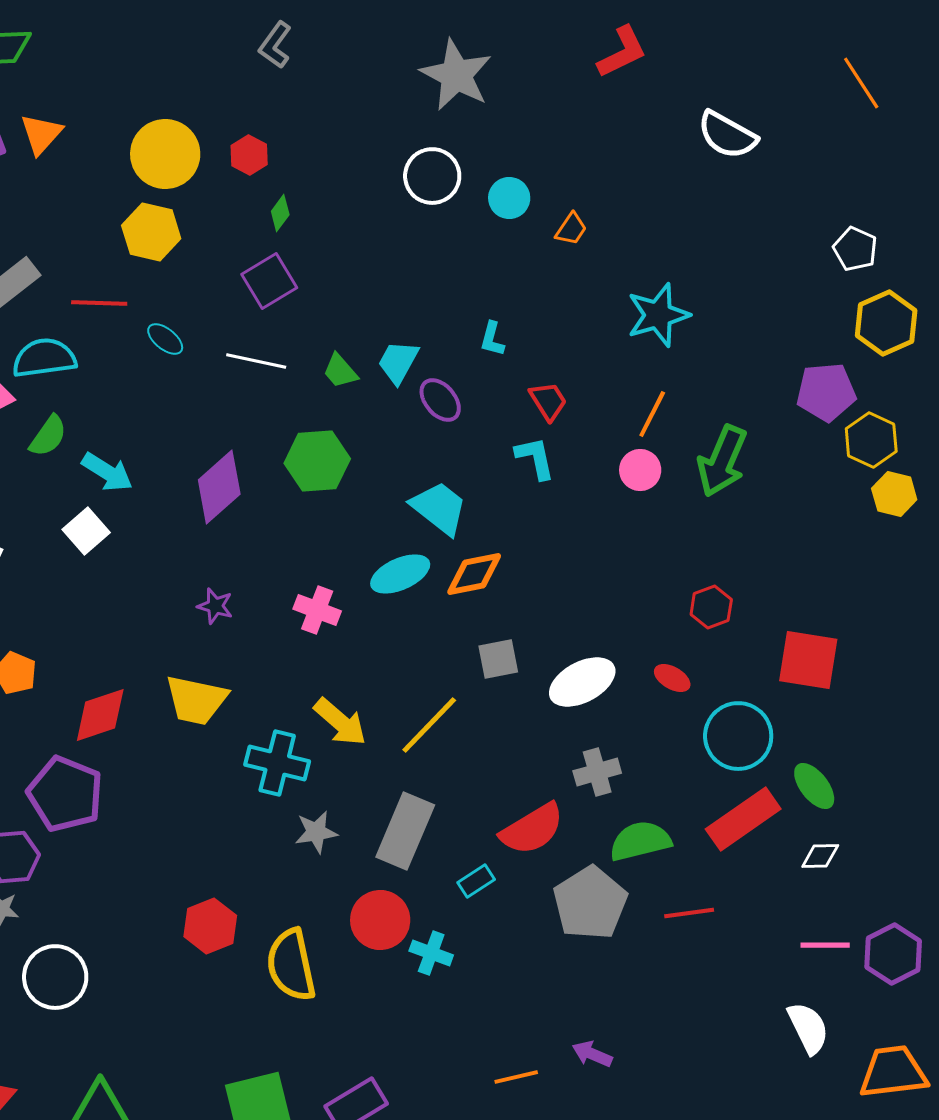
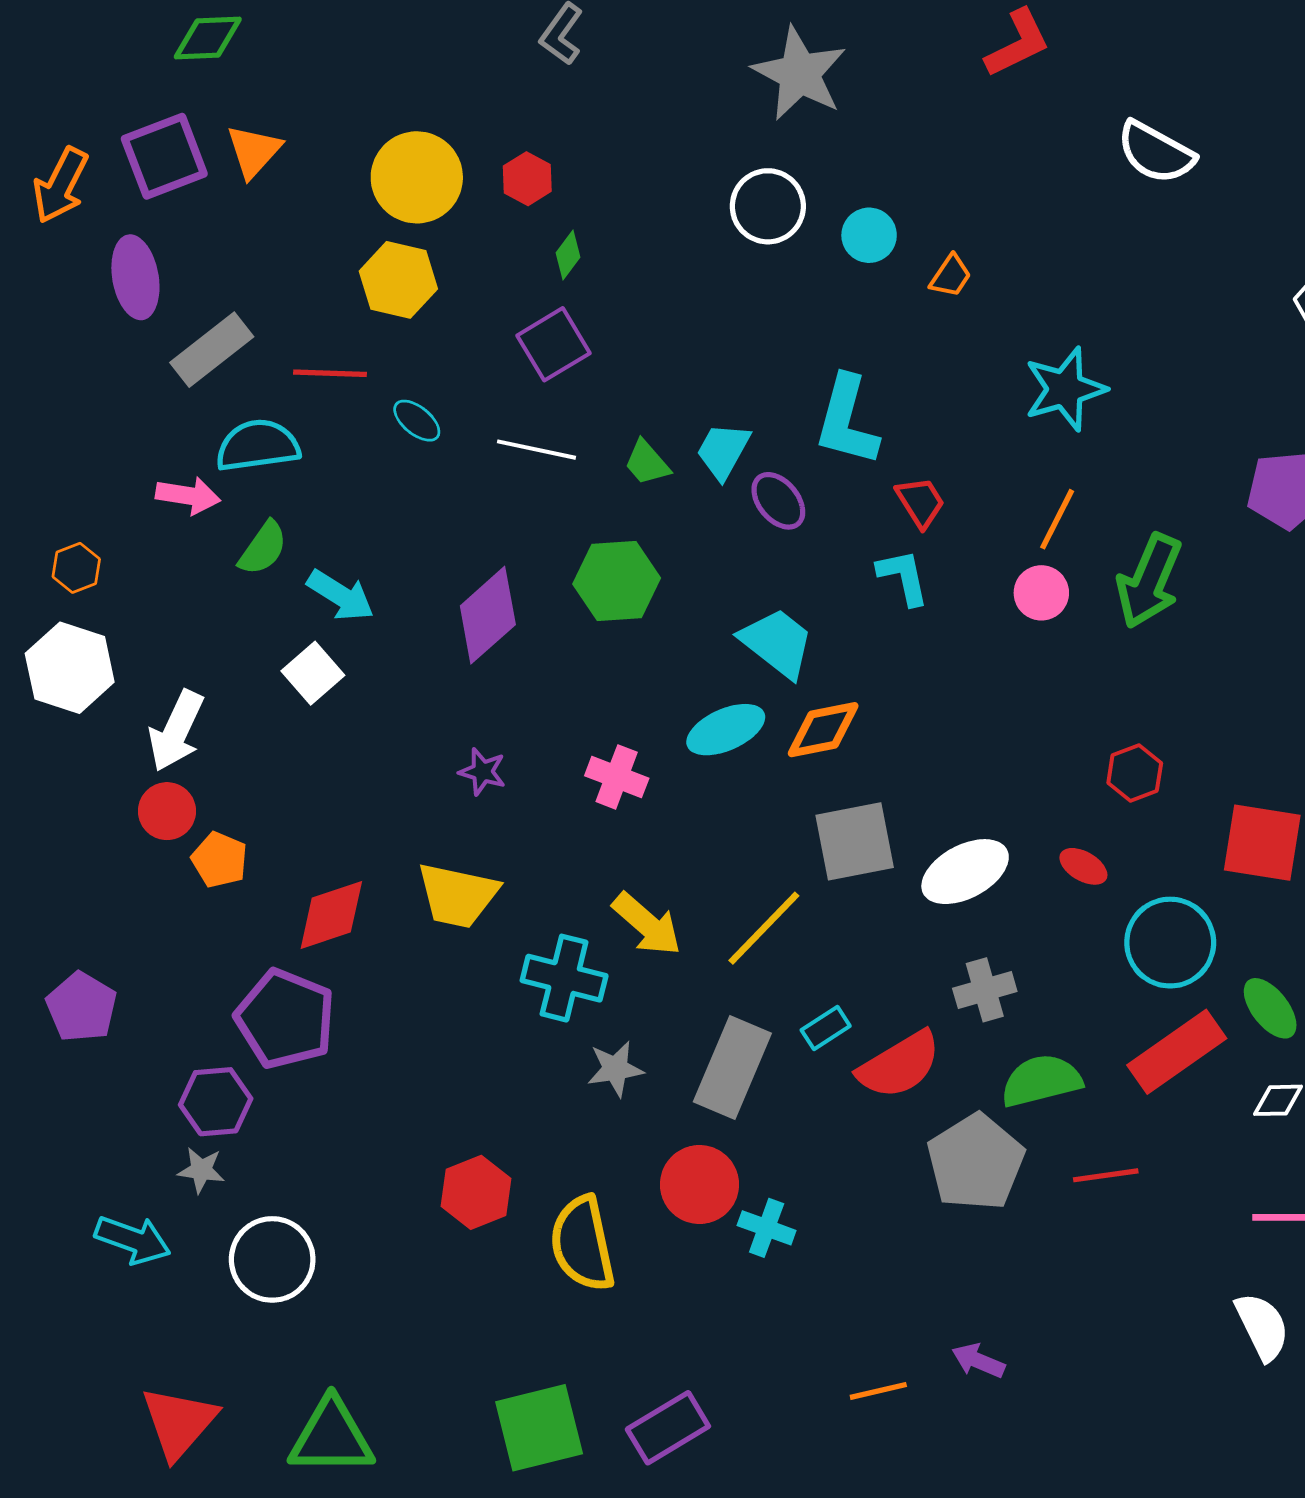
cyan L-shape: (492, 339) -> (847, 421), size x2.0
gray square: (498, 659) -> (855, 841), size x1.5
cyan rectangle: (476, 881) -> (826, 1028), moved

